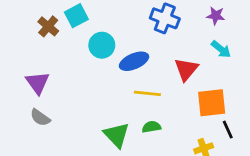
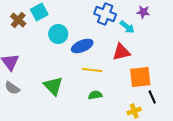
cyan arrow: (221, 49) -> (127, 27), moved
red triangle: (186, 69) -> (121, 52), turned 36
green triangle: (117, 135) -> (53, 86), moved

